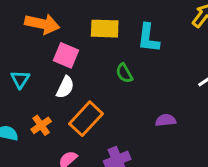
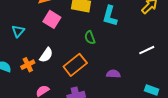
white semicircle: (65, 87) -> (46, 55), moved
orange rectangle: (86, 119) -> (75, 65), moved

